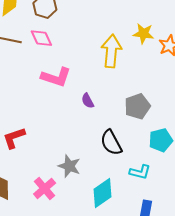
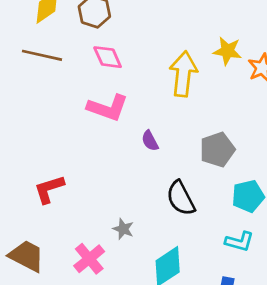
pink diamond: (41, 38) -> (108, 57), moved
gray star: (69, 166) -> (123, 229), size x0.7
cyan L-shape: (140, 172) -> (239, 242), moved

